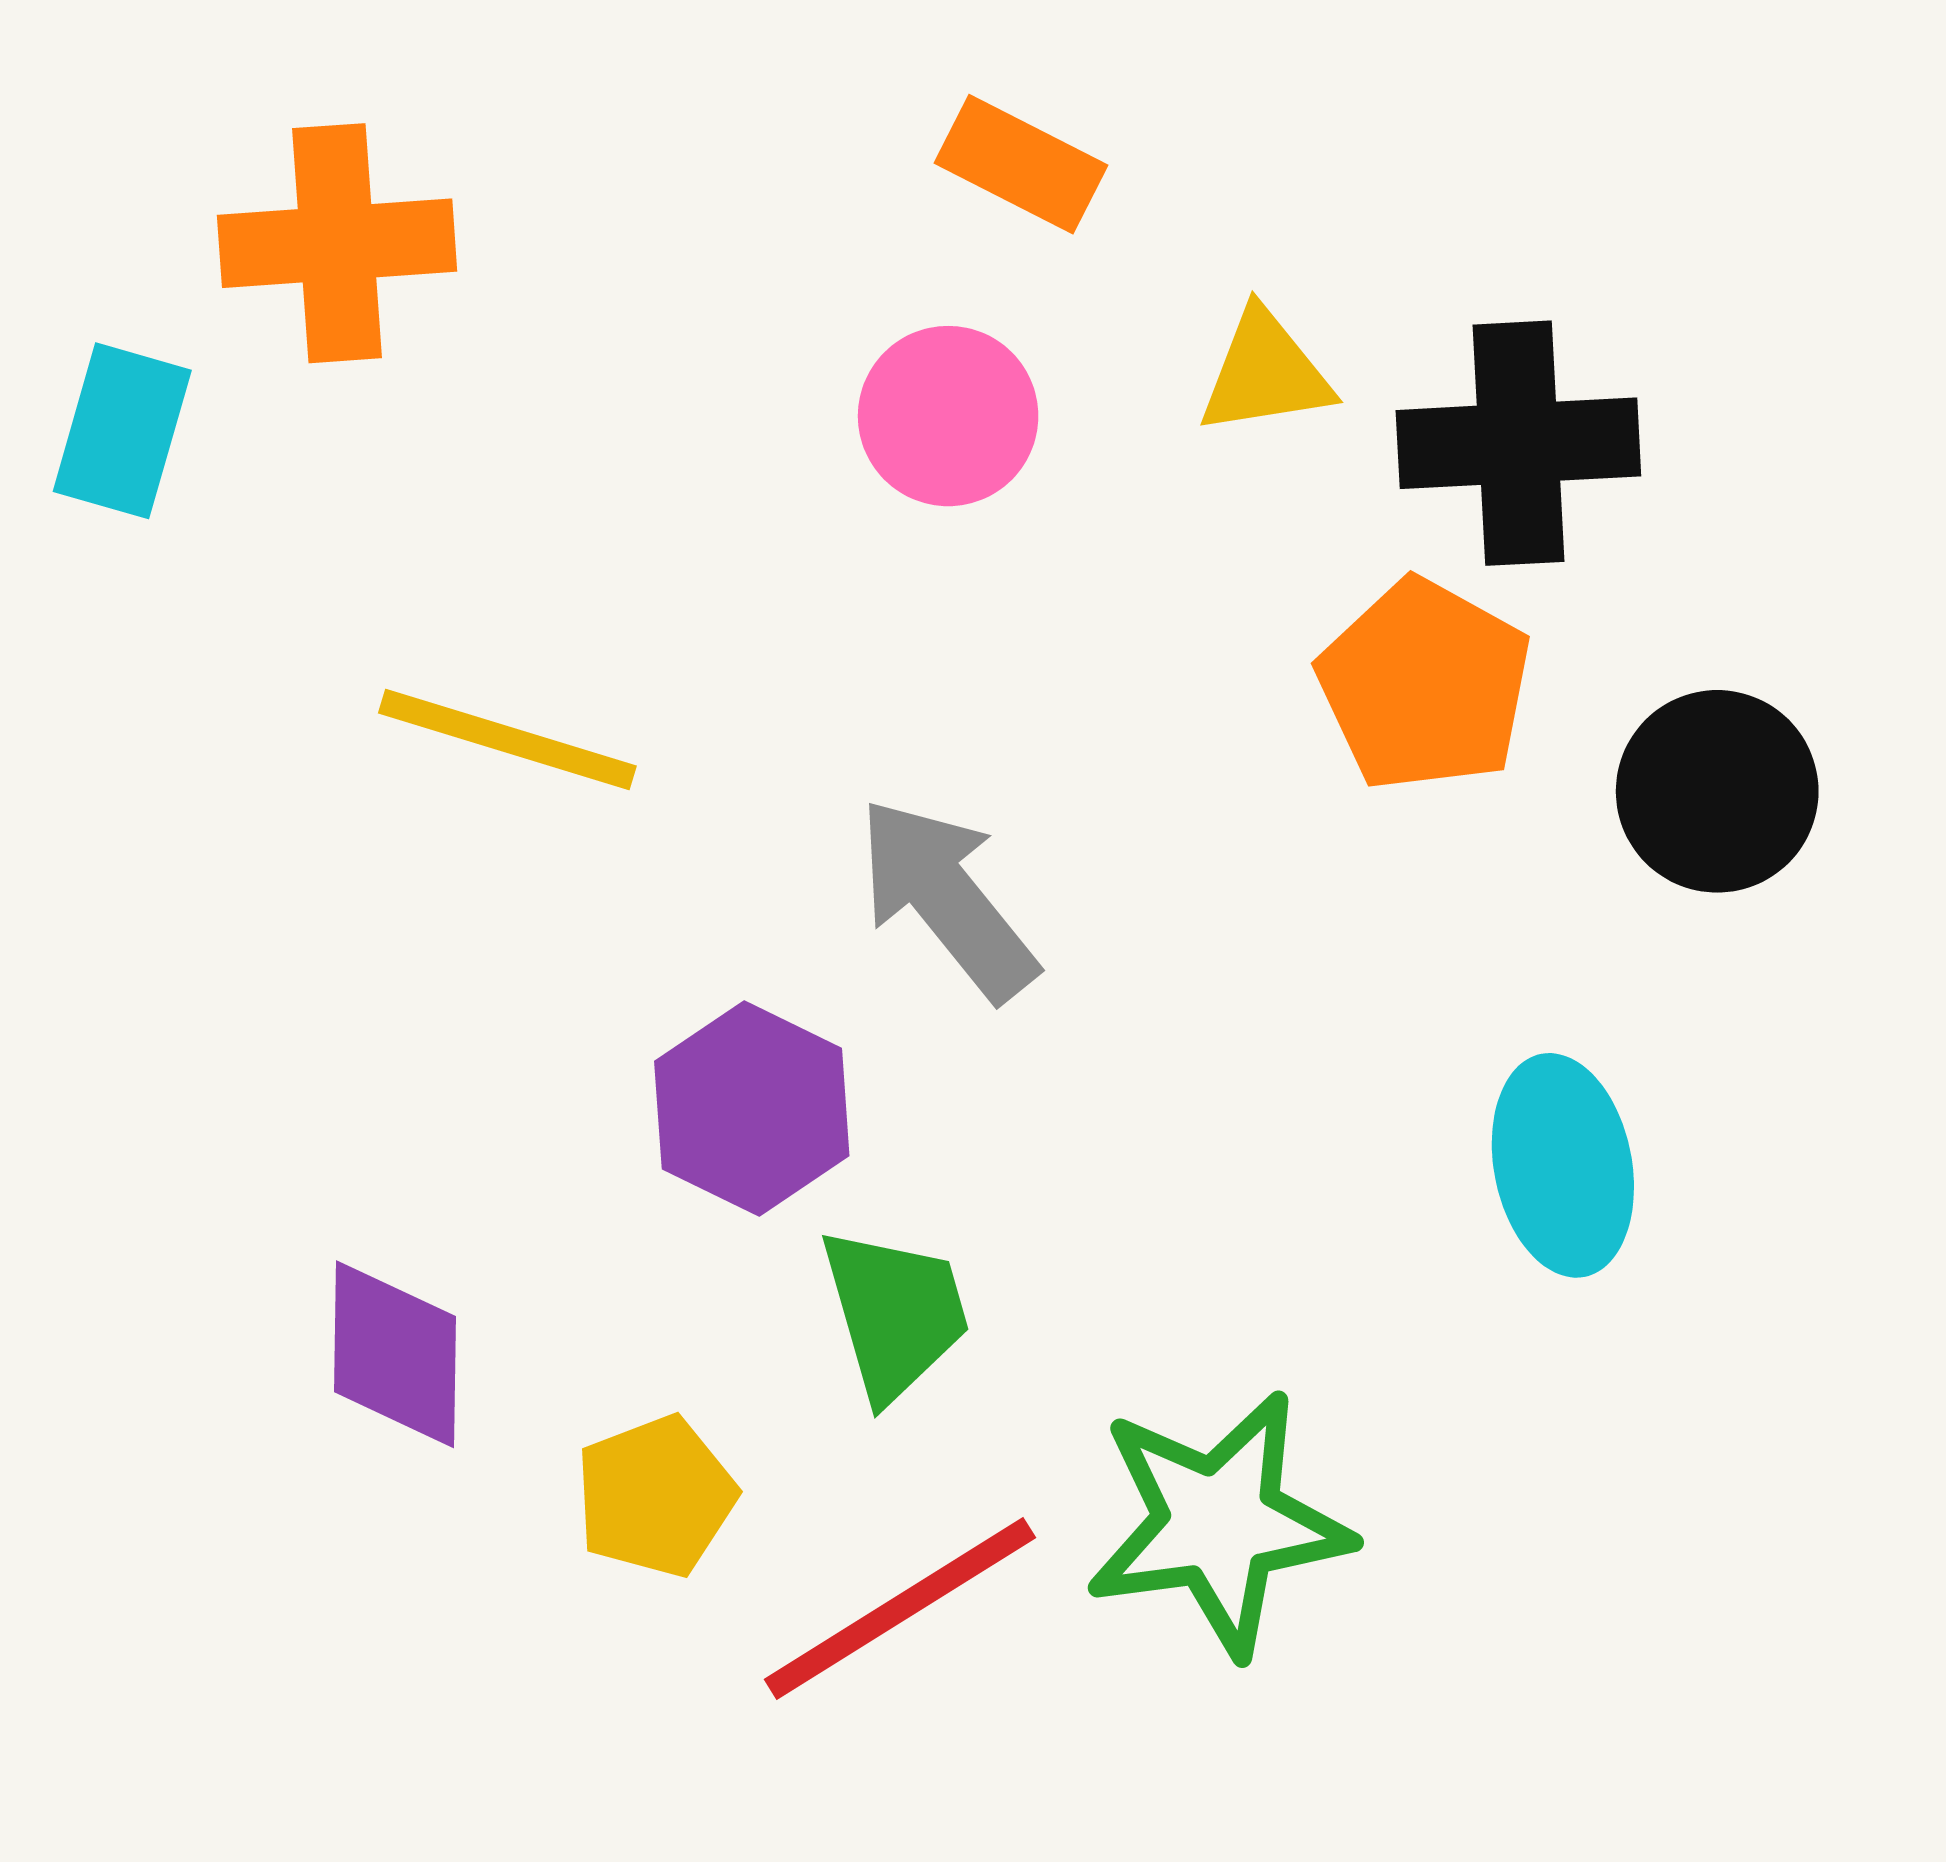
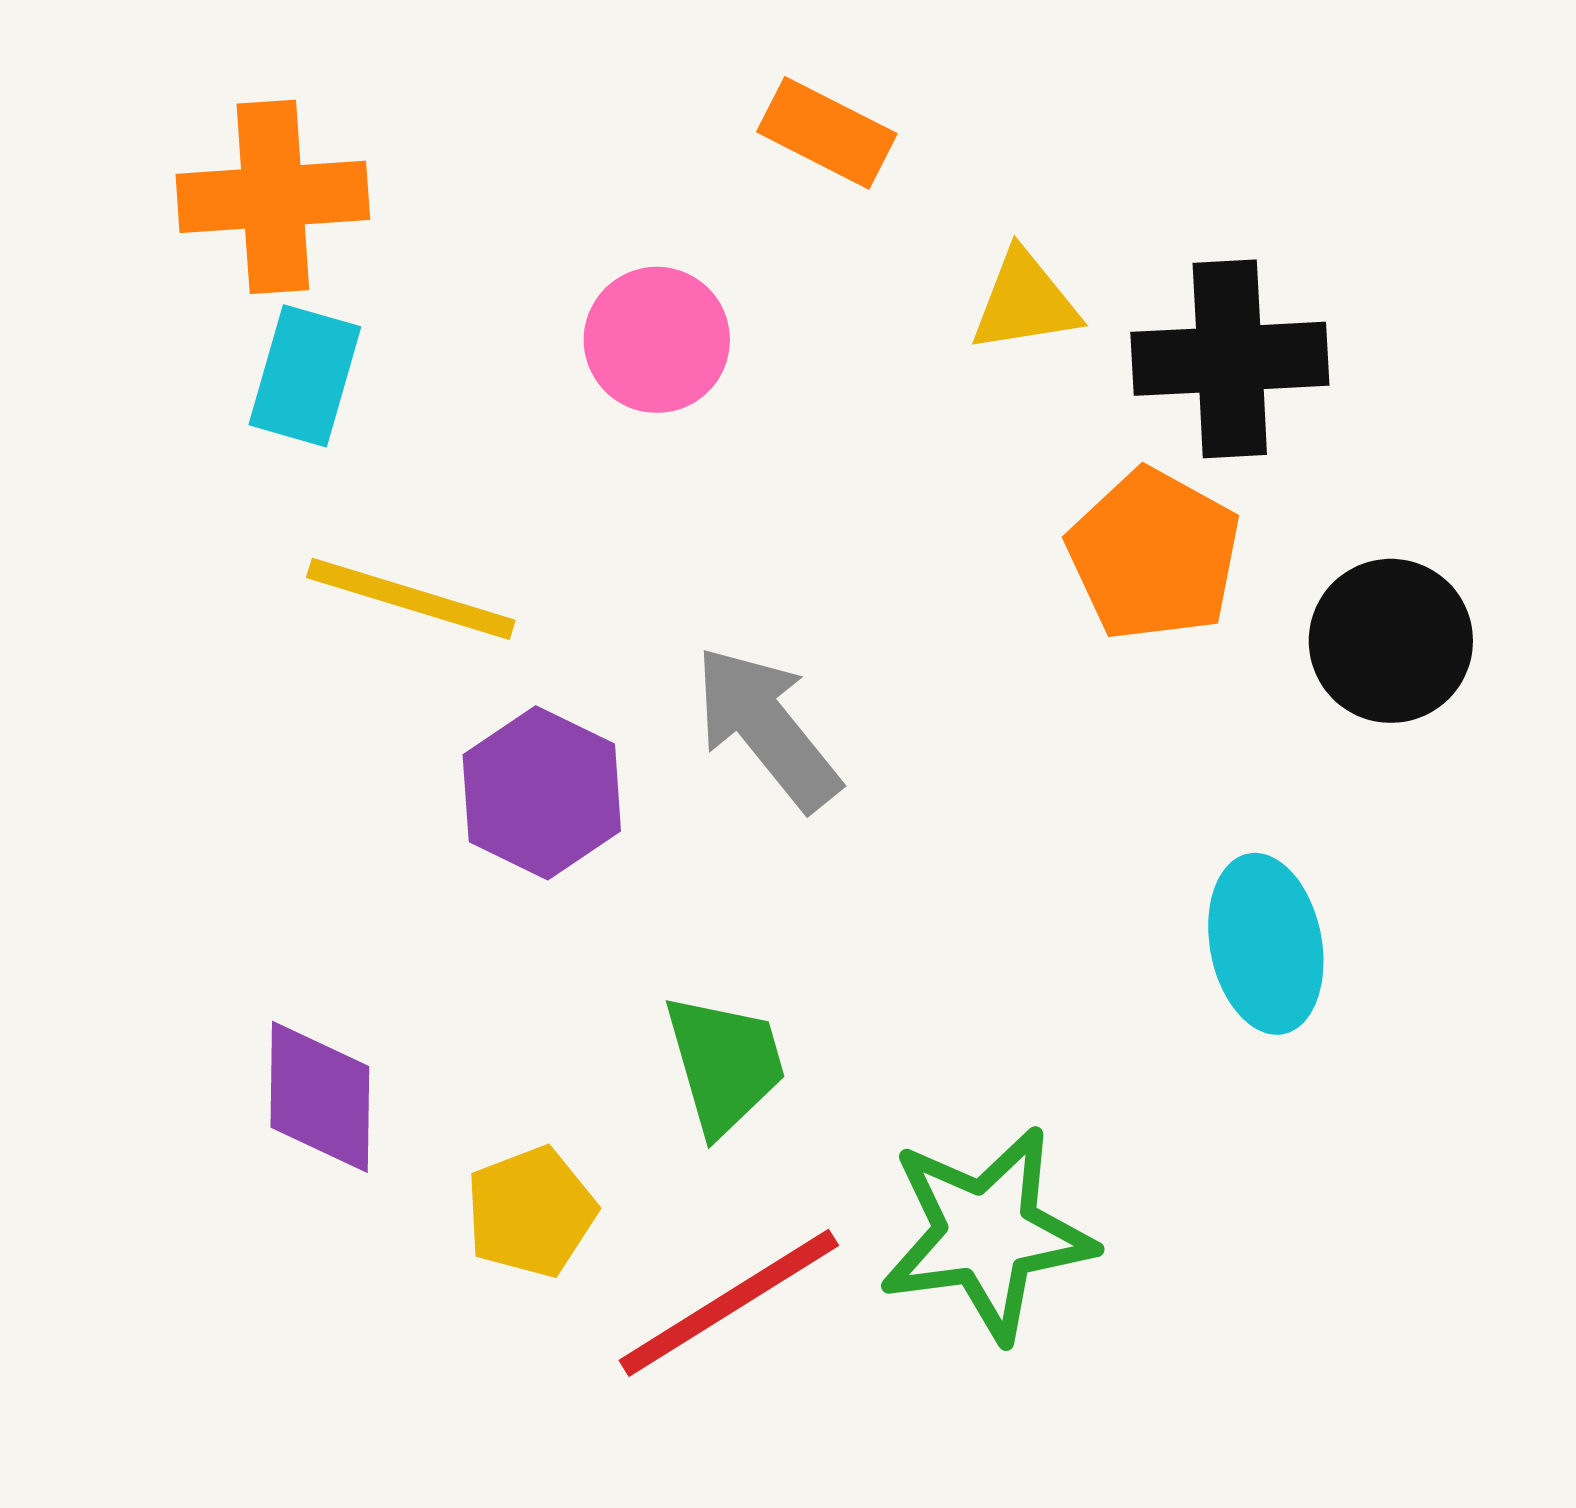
pink circle: (948, 416) -> (657, 340), moved
cyan rectangle: (122, 431) -> (305, 376), moved
purple hexagon: (752, 1109) -> (542, 793), moved

